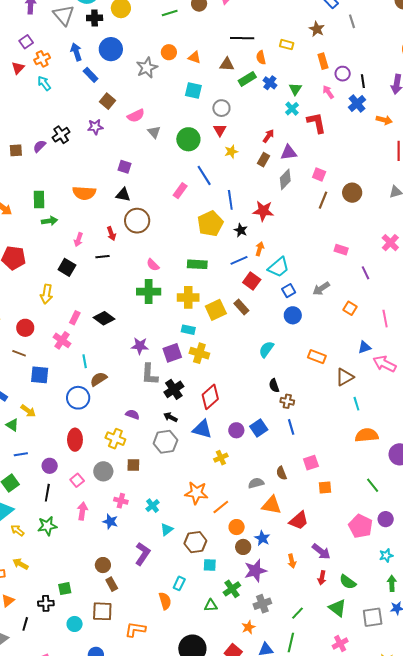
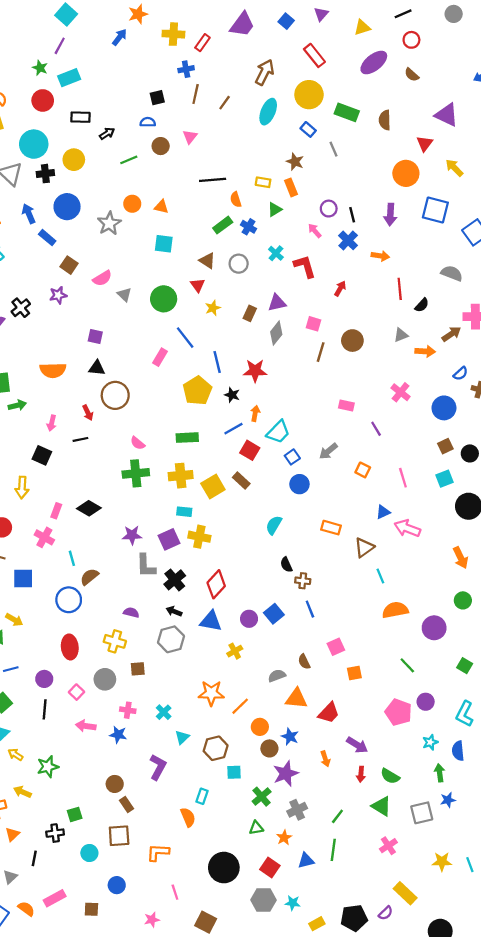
orange rectangle: (323, 61) -> (291, 187), moved
brown triangle: (227, 64) -> (207, 261), moved, turned 35
green triangle: (295, 89) -> (275, 209), moved, turned 32
gray circle: (221, 108) -> (239, 264), moved
red arrow: (268, 136) -> (340, 289), moved
pink arrow: (82, 511) -> (86, 726), turned -84
green star: (47, 526) -> (48, 767), moved
green triangle: (211, 605) -> (256, 828), moved

